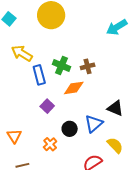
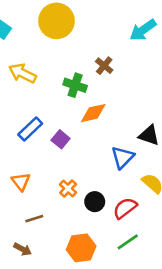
brown cross: (88, 66) -> (104, 66), moved, turned -32
blue rectangle: (39, 75) -> (30, 129), moved, turned 66
black circle: (70, 129) -> (95, 202), moved

